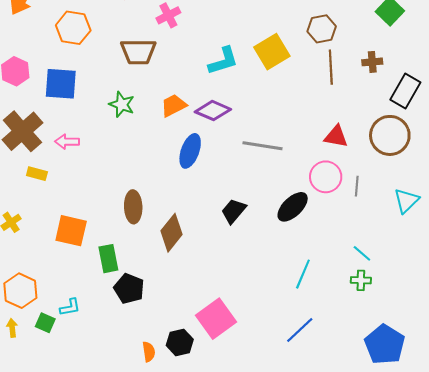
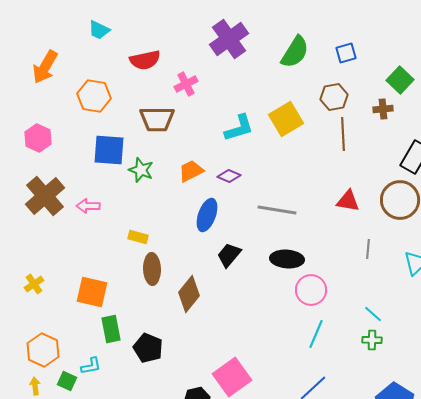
brown cross: (372, 62) -> (383, 109), moved
blue square: (61, 84) -> (109, 150), moved
purple diamond: (213, 111) -> (229, 176), size x0.7
yellow rectangle: (37, 174) -> (138, 237), moved
pink circle: (326, 177) -> (311, 290), moved
black ellipse: (293, 207) -> (287, 259), moved, turned 48
black trapezoid: (234, 211) -> (229, 255), moved
green rectangle: (108, 259) -> (111, 329), moved

